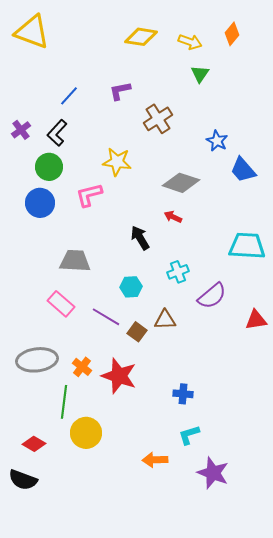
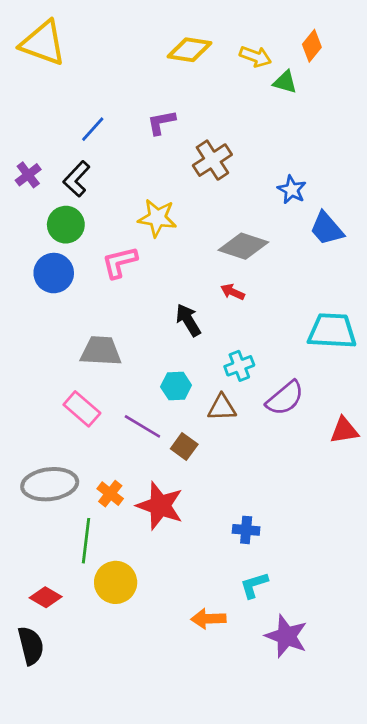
green triangle: (200, 74) -> (285, 82), moved, turned -48
brown triangle: (165, 320) -> (222, 408), moved
black semicircle: (23, 480) -> (31, 646), turned -124

